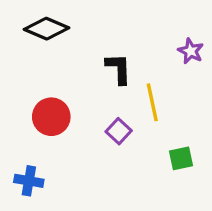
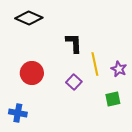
purple star: (191, 51) -> (119, 69), moved

